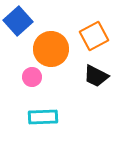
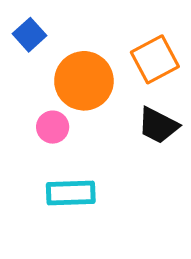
blue square: (18, 21) -> (30, 35), size x0.7

